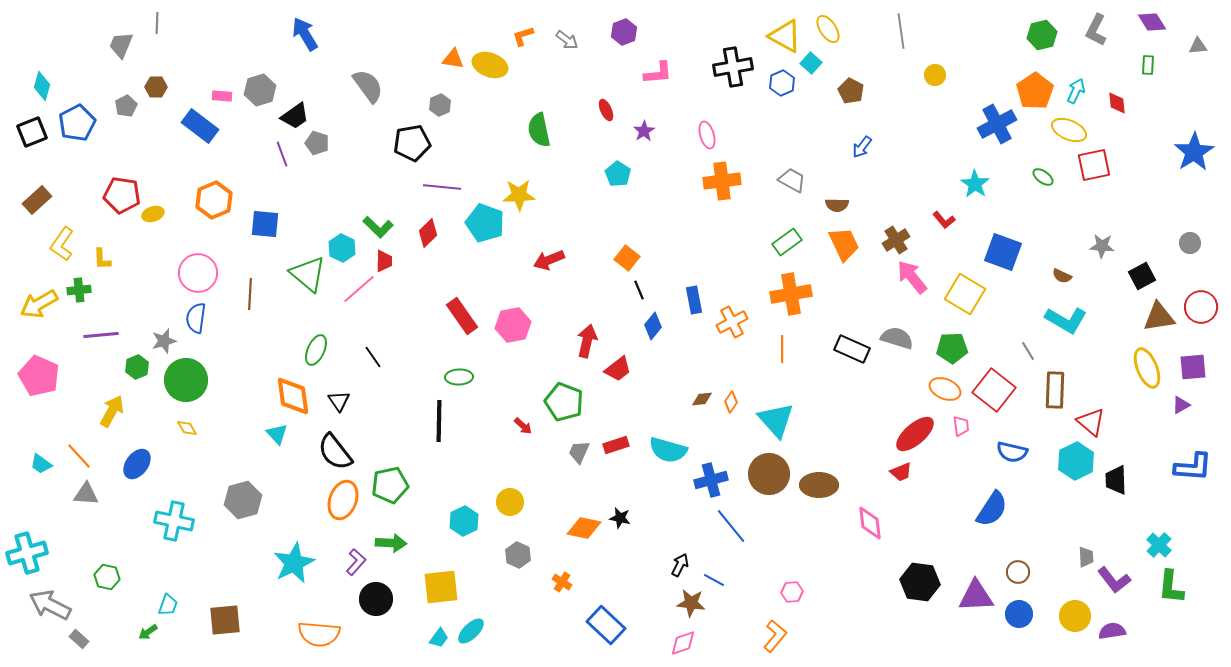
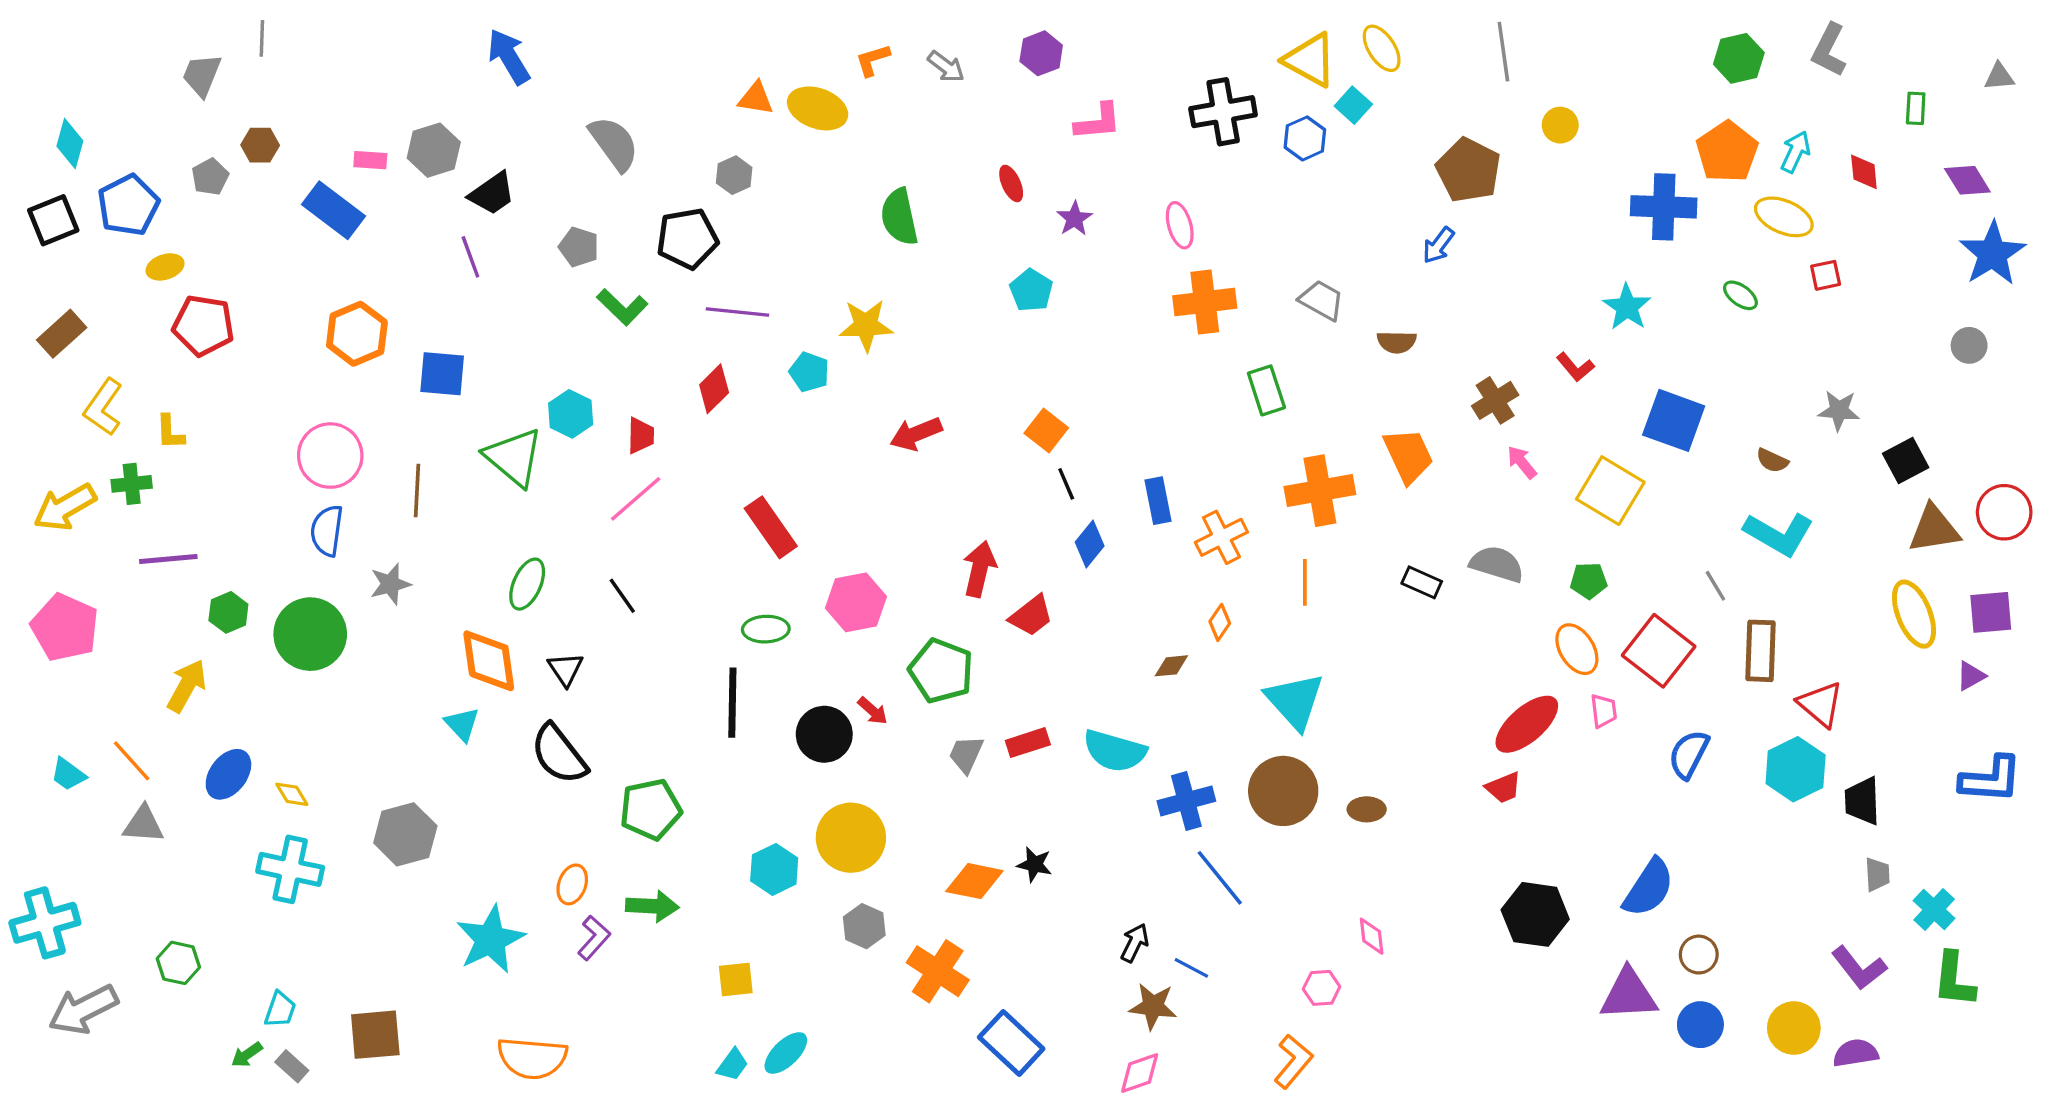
purple diamond: (1152, 22) -> (1967, 180), moved
brown pentagon: (851, 91) -> (1468, 170), moved, size x1.5
blue cross: (997, 124) -> (1664, 207), turned 30
gray pentagon: (317, 143) -> (579, 247), moved
red square: (1094, 165) -> (1826, 275), size x0.6
yellow ellipse: (153, 214) -> (165, 267), moved
cyan pentagon: (485, 223) -> (809, 372), size x0.6
green L-shape: (378, 227) -> (622, 307), moved
green rectangle: (787, 242) -> (1266, 390), moved, turned -72
gray circle: (1190, 243) -> (1969, 345), moved
orange trapezoid: (844, 244) -> (1408, 456), moved
pink arrow: (912, 277) -> (1522, 462), size x0.6
pink line: (359, 289) -> (636, 499), moved
pink hexagon: (513, 325) -> (856, 602), moved
gray star: (164, 341) -> (390, 584), moved
green pentagon: (952, 348) -> (1589, 581), size x0.7
black rectangle: (852, 349) -> (1422, 582), size x0.7
orange ellipse: (945, 389) -> (1577, 649), turned 36
orange diamond: (731, 402) -> (1220, 622), moved
yellow diamond: (187, 428) -> (292, 794), moved
blue semicircle: (1012, 452) -> (1689, 754), turned 104
brown ellipse: (819, 485) -> (1367, 809), size x0.6
orange ellipse: (343, 500) -> (572, 884), moved, size x0.6
yellow circle: (510, 502) -> (851, 838), size x1.5
blue semicircle: (992, 509) -> (1649, 888), moved
pink diamond: (870, 523) -> (1372, 936), moved, size x0.7
gray trapezoid: (1086, 557) -> (1877, 874), moved
orange cross: (562, 582) -> (938, 971), size x1.8
black hexagon: (920, 582) -> (1535, 914), moved
yellow square: (441, 587) -> (736, 980), size x0.6
black circle: (376, 599) -> (824, 734), moved
gray arrow: (50, 605) -> (83, 1010), turned -54
gray rectangle: (79, 639) -> (292, 1066), moved

